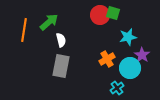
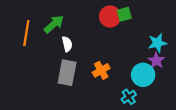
green square: (113, 13) -> (124, 14), turned -32
cyan star: (128, 37) -> (157, 43), moved
orange cross: (107, 59) -> (101, 70), moved

